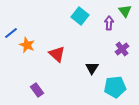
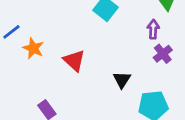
purple arrow: (109, 23) -> (153, 29), moved

